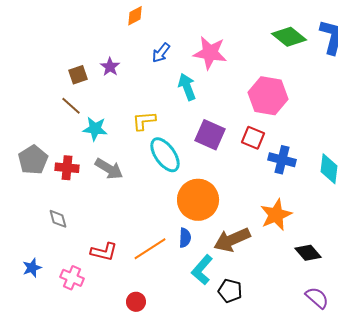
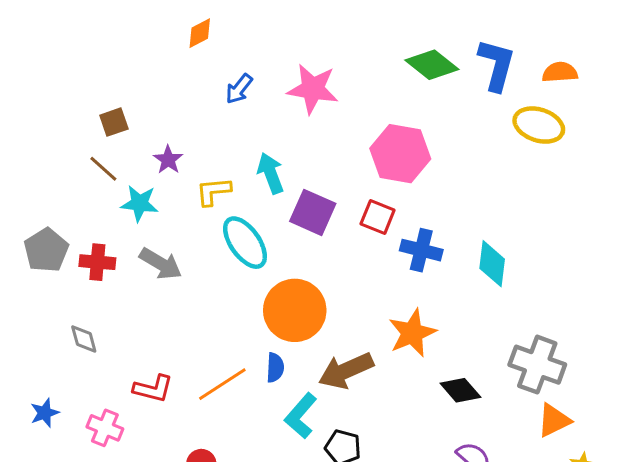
purple star: (110, 67) -> (168, 160), moved
cyan arrow: (187, 87) -> (271, 173), moved

